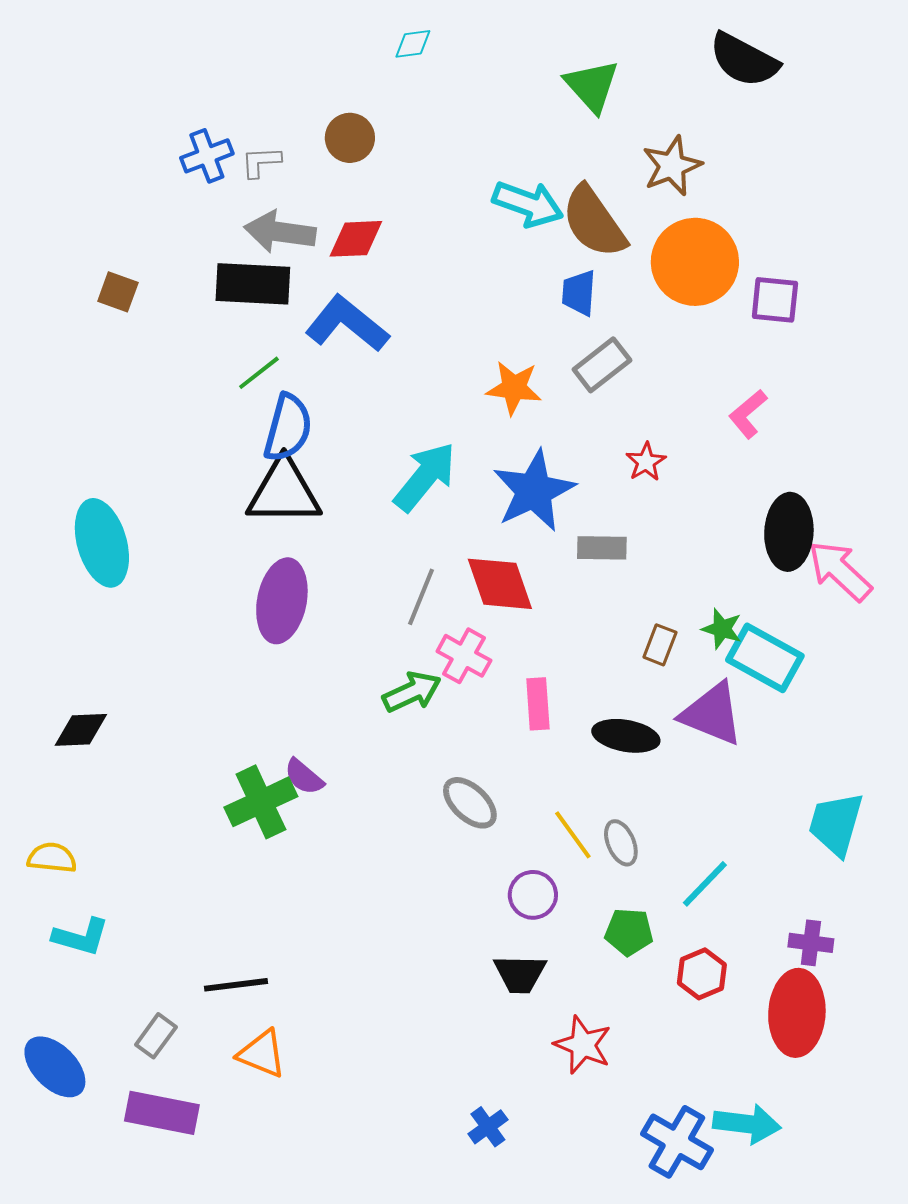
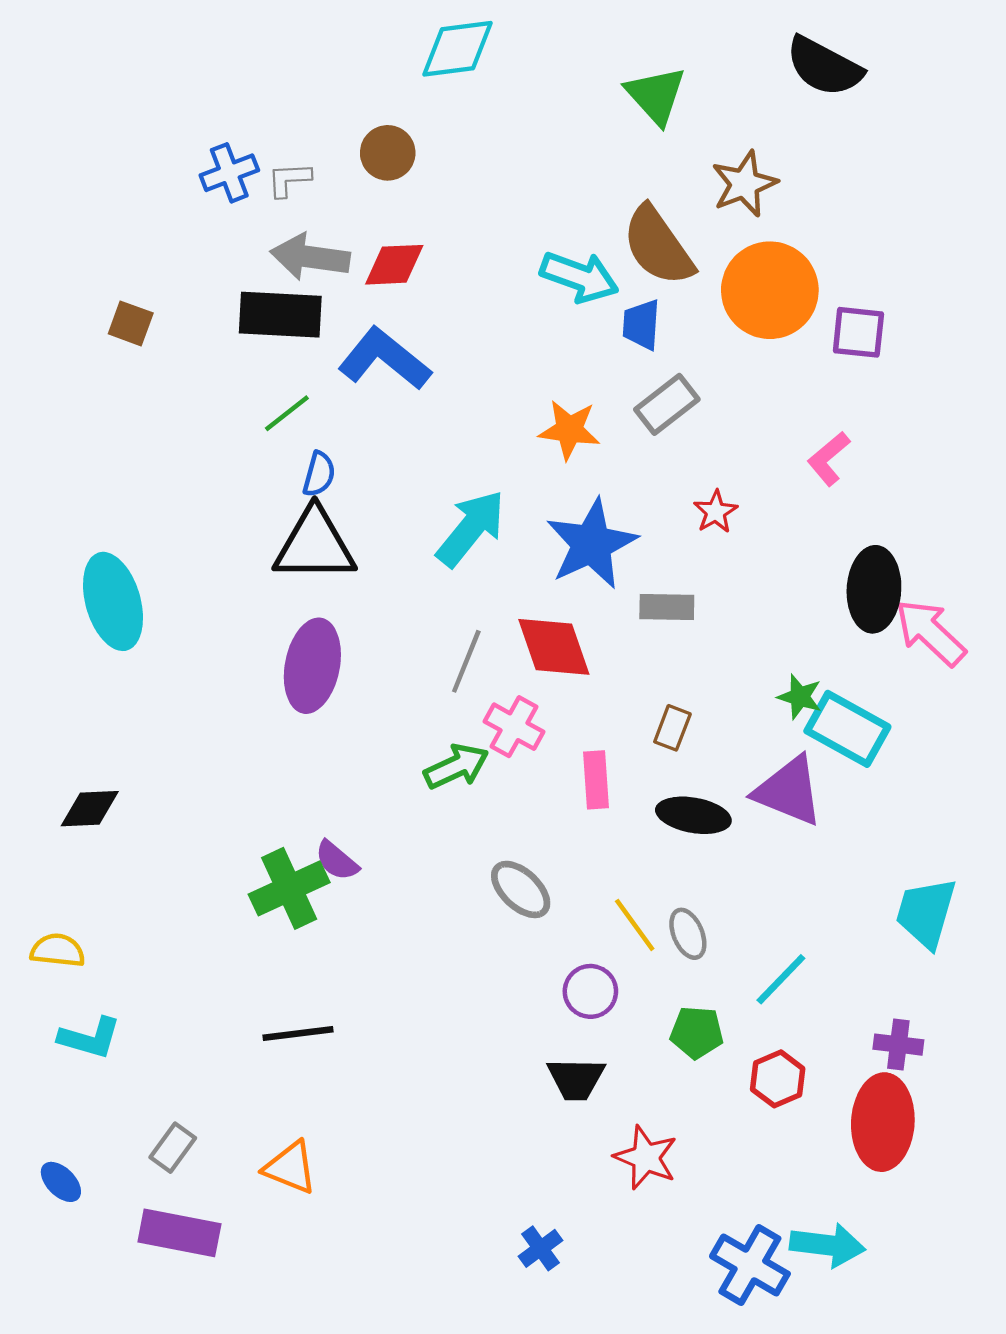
cyan diamond: (413, 44) -> (457, 49), size x1.8
cyan arrow: (528, 204) -> (579, 277), moved
blue semicircle: (288, 428) -> (319, 474), size x0.6
brown rectangle: (660, 645) -> (672, 728), moved
black line: (236, 985) -> (298, 1033), moved
blue ellipse: (55, 1067) -> (61, 1182), size x0.6

